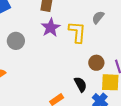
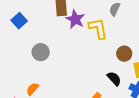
purple star: (51, 28) -> (75, 19), moved

